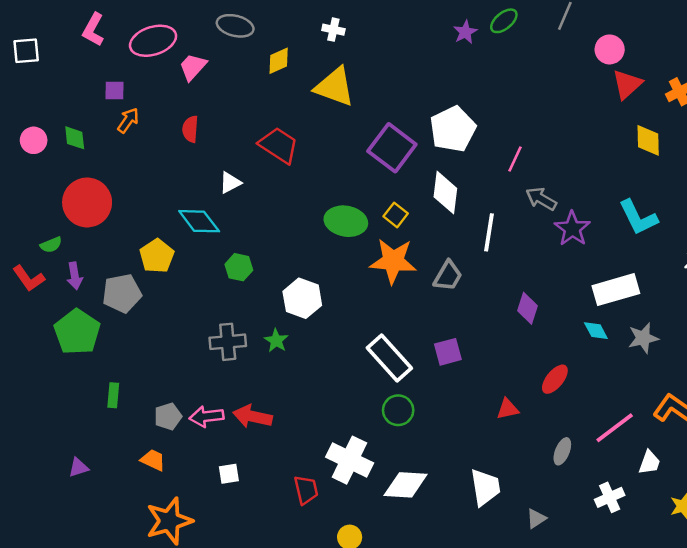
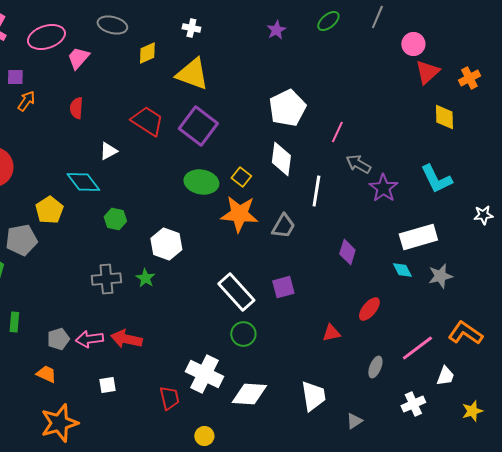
purple star: (465, 32) -> (276, 30), moved
purple square: (392, 148) -> (198, 126), moved

